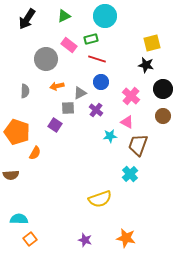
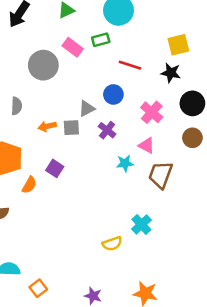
red line: (97, 59) -> (130, 65), moved
orange arrow: (57, 86) -> (47, 126), moved
purple square: (55, 125) -> (55, 168), moved
cyan cross: (130, 174) -> (141, 224), moved
yellow semicircle: (100, 199) -> (112, 244), size x0.7
orange square: (30, 239) -> (38, 288), moved

